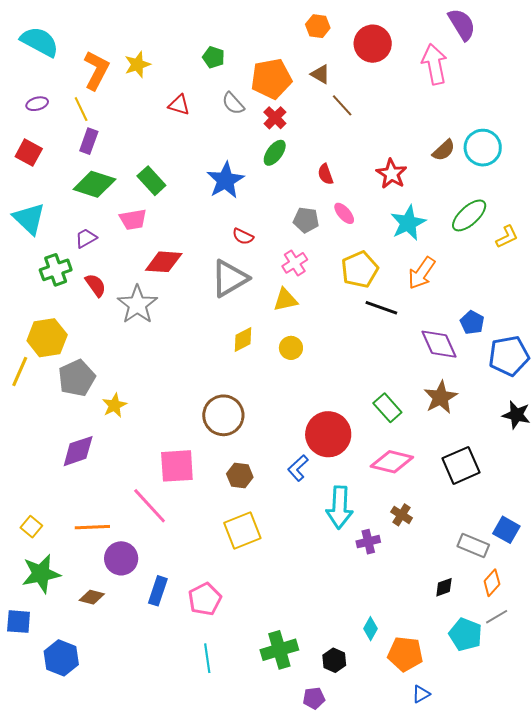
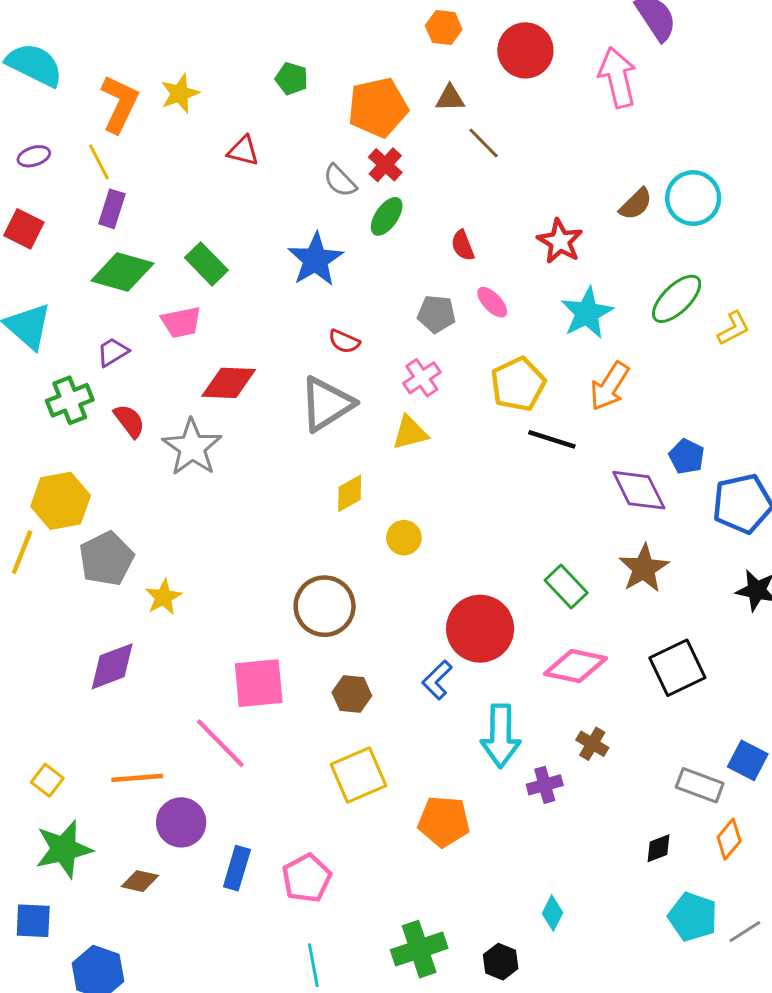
brown triangle: (320, 74) -> (450, 98), turned -30
gray semicircle: (233, 103) -> (340, 181), moved
yellow circle: (291, 348) -> (404, 538), moved
gray line: (497, 617) -> (745, 932), moved
orange pentagon: (405, 654) -> (444, 821), moved

